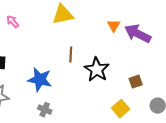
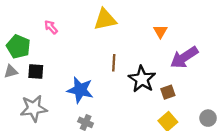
purple arrow: (138, 34) -> (184, 57), moved, turned -60
brown square: (136, 82) -> (168, 92), moved

